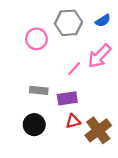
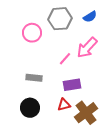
purple rectangle: (67, 98) -> (72, 85), moved

